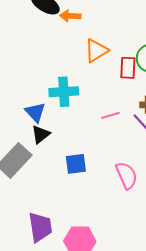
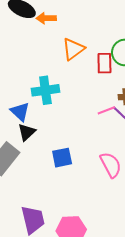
pink line: (110, 115) -> (106, 110), moved

